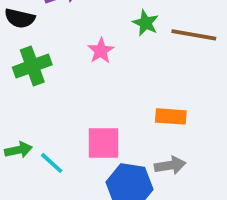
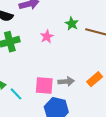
orange rectangle: (171, 116) -> (95, 79), moved, turned -49
gray arrow: (170, 165) -> (66, 81), moved

